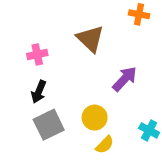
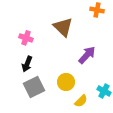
pink cross: (37, 54) -> (26, 38), turned 32
yellow semicircle: (105, 145) -> (81, 101), moved

